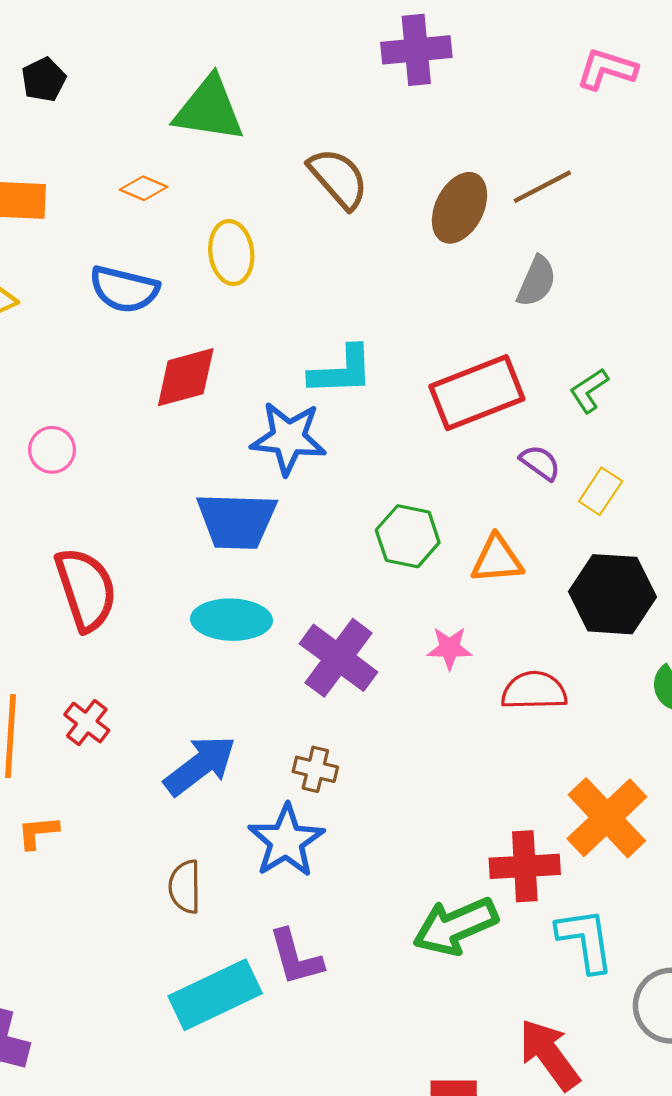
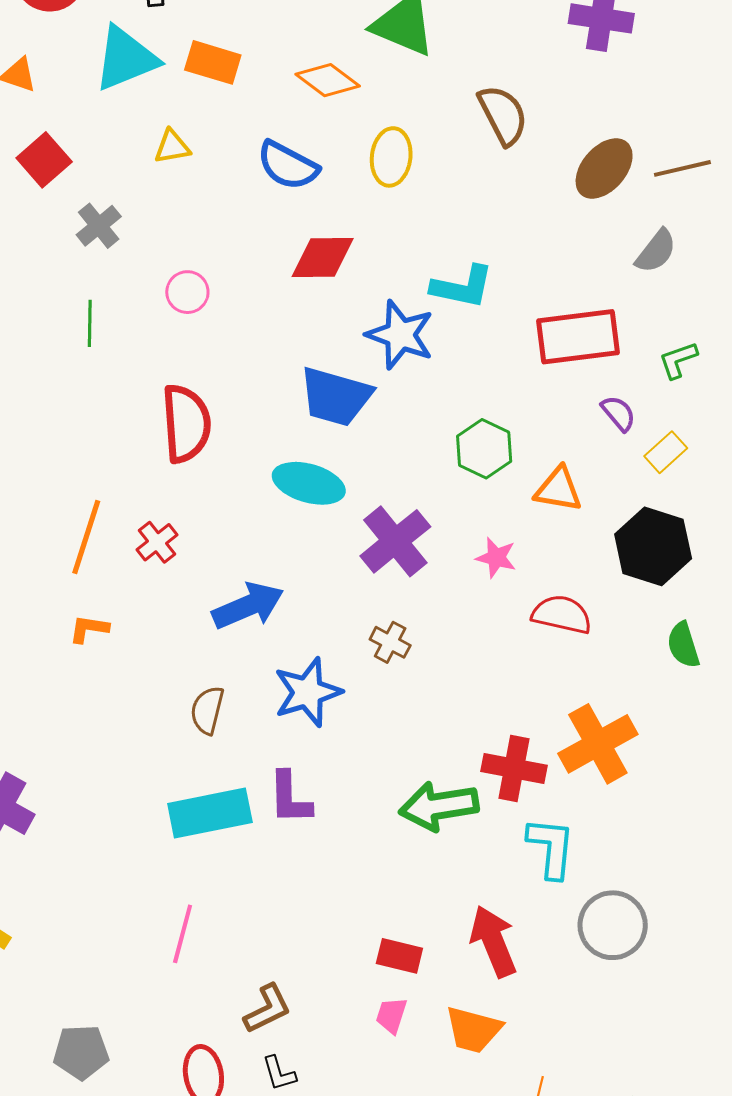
orange diamond: (144, 188) -> (328, 80), size x1.5
brown cross: (315, 769) -> (390, 642), moved

